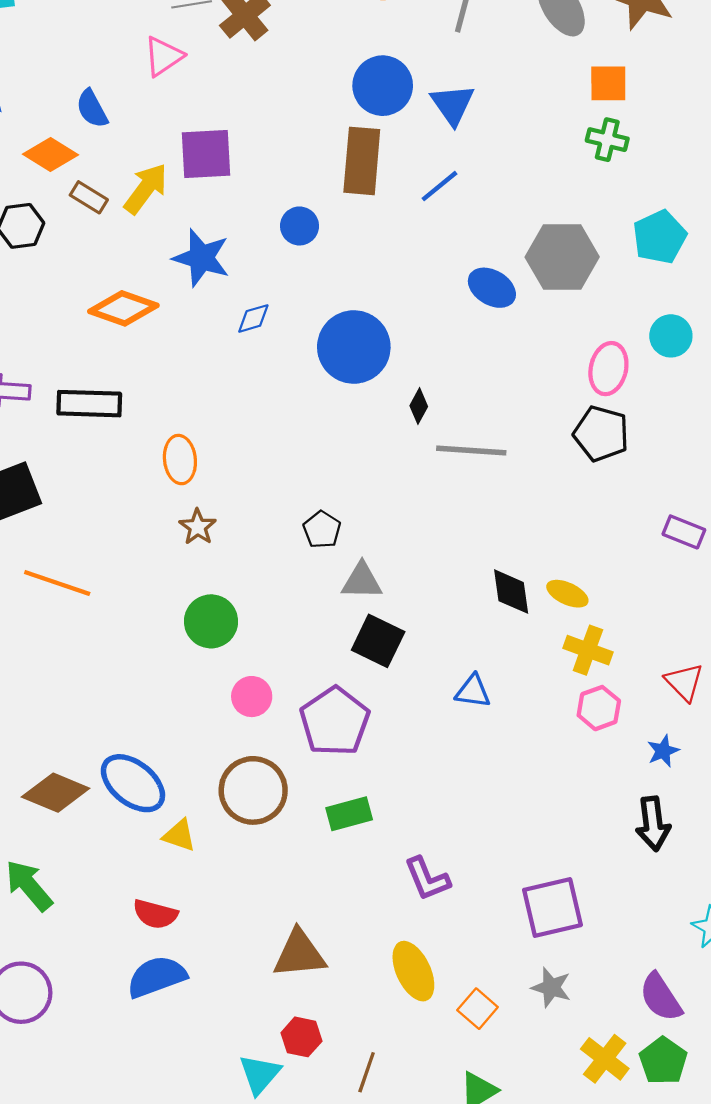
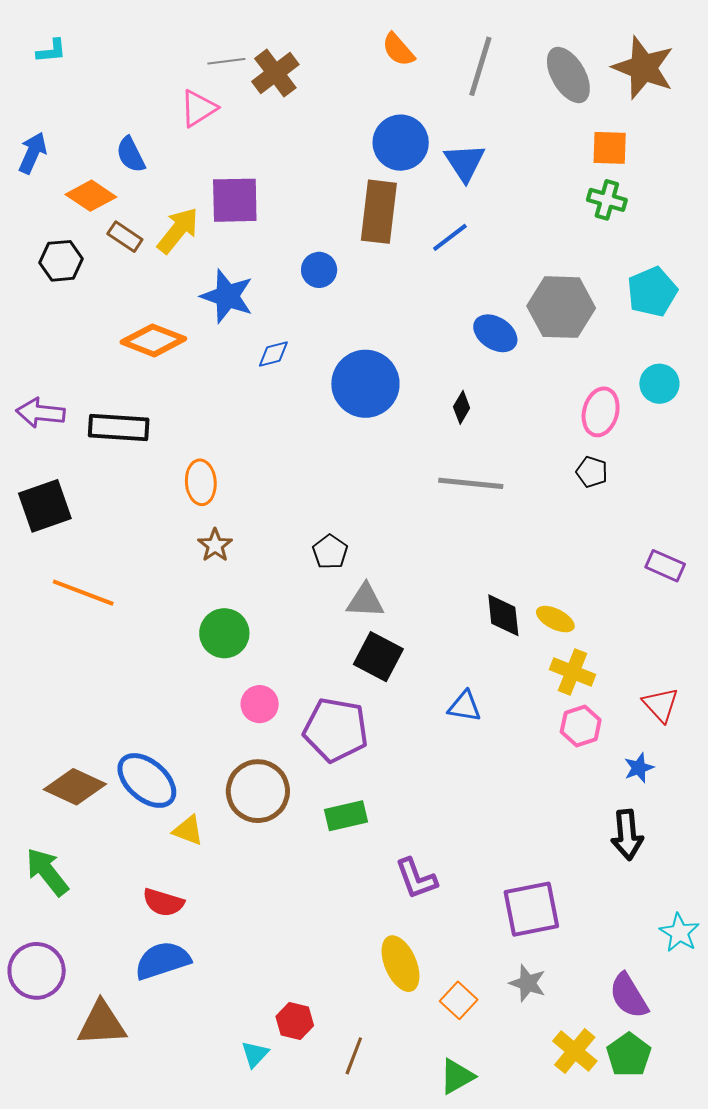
black diamond: (419, 406) -> (462, 407), moved
black pentagon: (601, 434) -> (592, 472), size x0.6
purple pentagon: (335, 721) -> (336, 730), turned -30
brown triangle: (299, 954) -> (102, 1024), moved
cyan triangle: (260, 1074) -> (255, 1054), size x0.7

